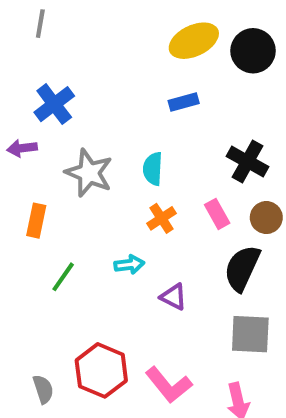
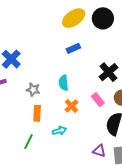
black cross: (247, 161) -> (109, 72), turned 30
gray star: (89, 173) -> (33, 90), size x0.6
orange rectangle: (36, 221) -> (37, 113), moved
purple triangle: (173, 297) -> (99, 151), moved

